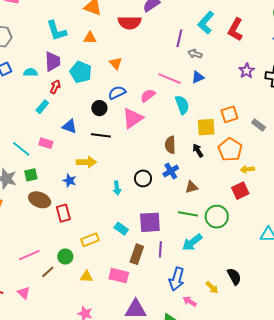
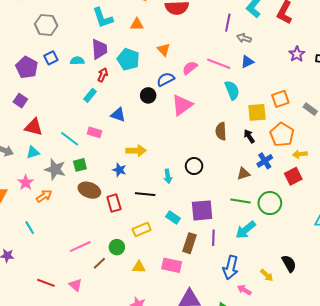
pink semicircle: (148, 96) -> (190, 68), moved
black line: (101, 135) -> (145, 194), moved
blue cross: (171, 171) -> (265, 161), moved

